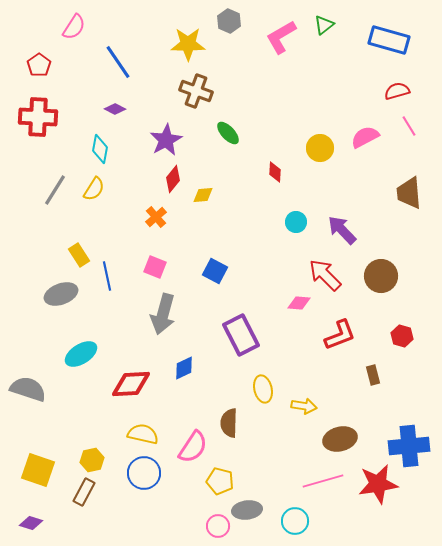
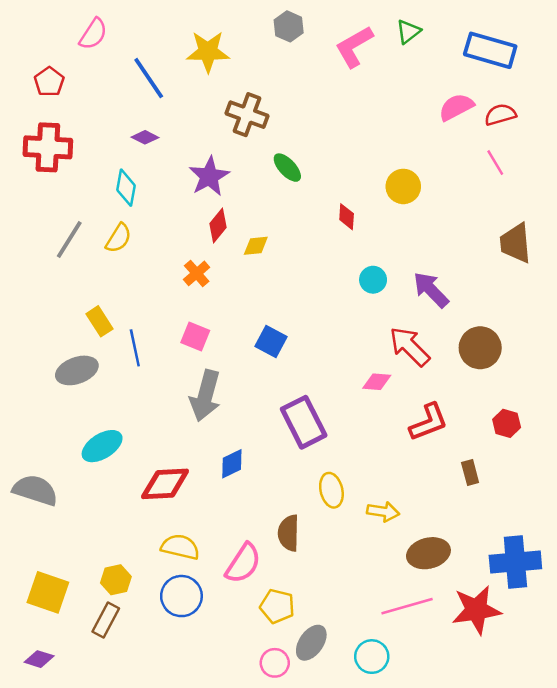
yellow star: (188, 44) -> (208, 52), moved
pink line: (409, 126) -> (495, 163), moved
pink semicircle: (365, 137) -> (456, 107), moved
gray ellipse: (247, 510) -> (311, 643), turned -48

